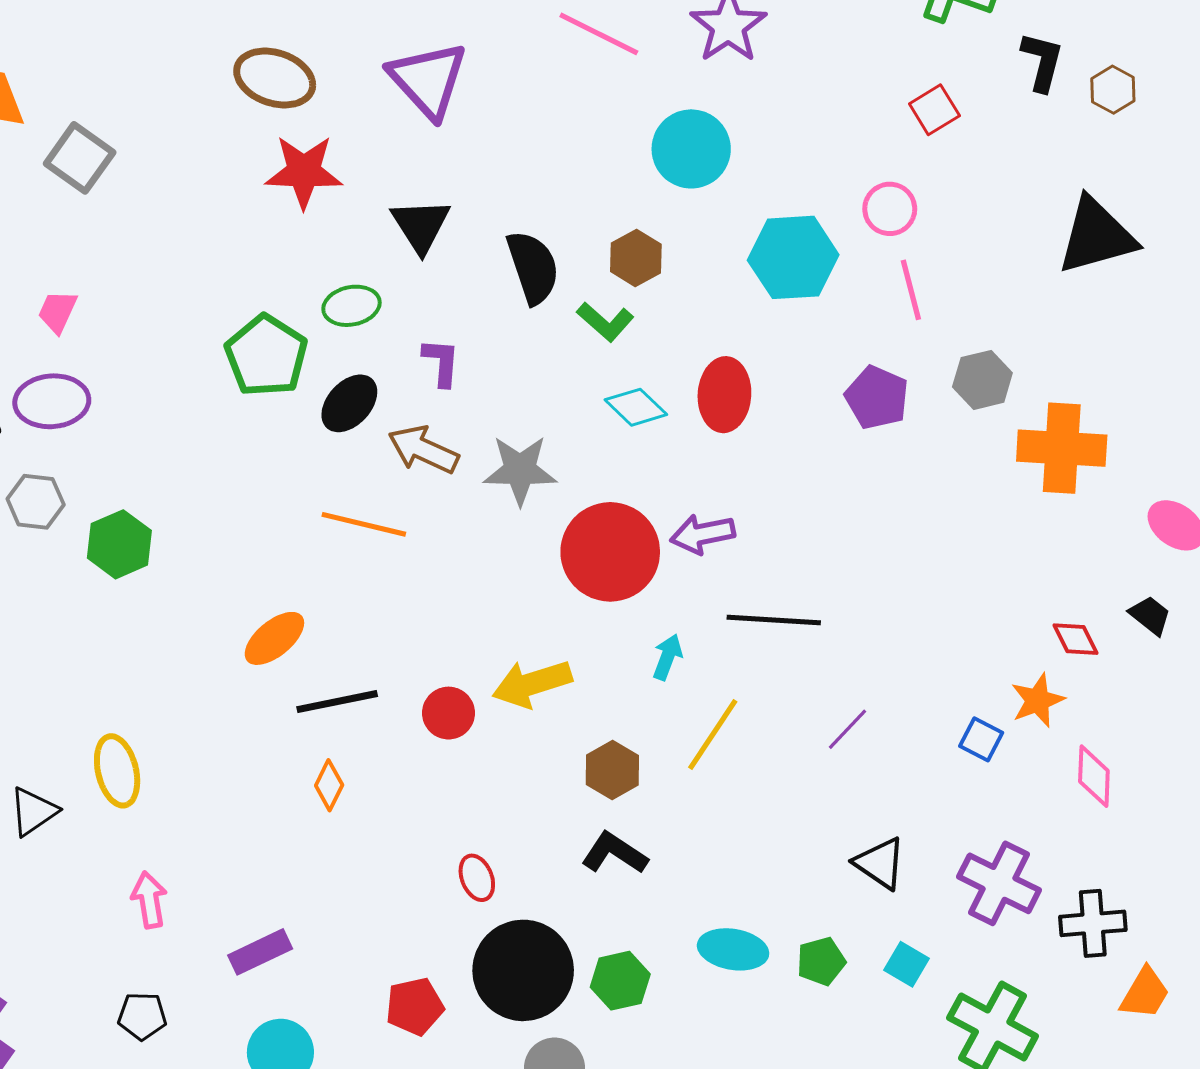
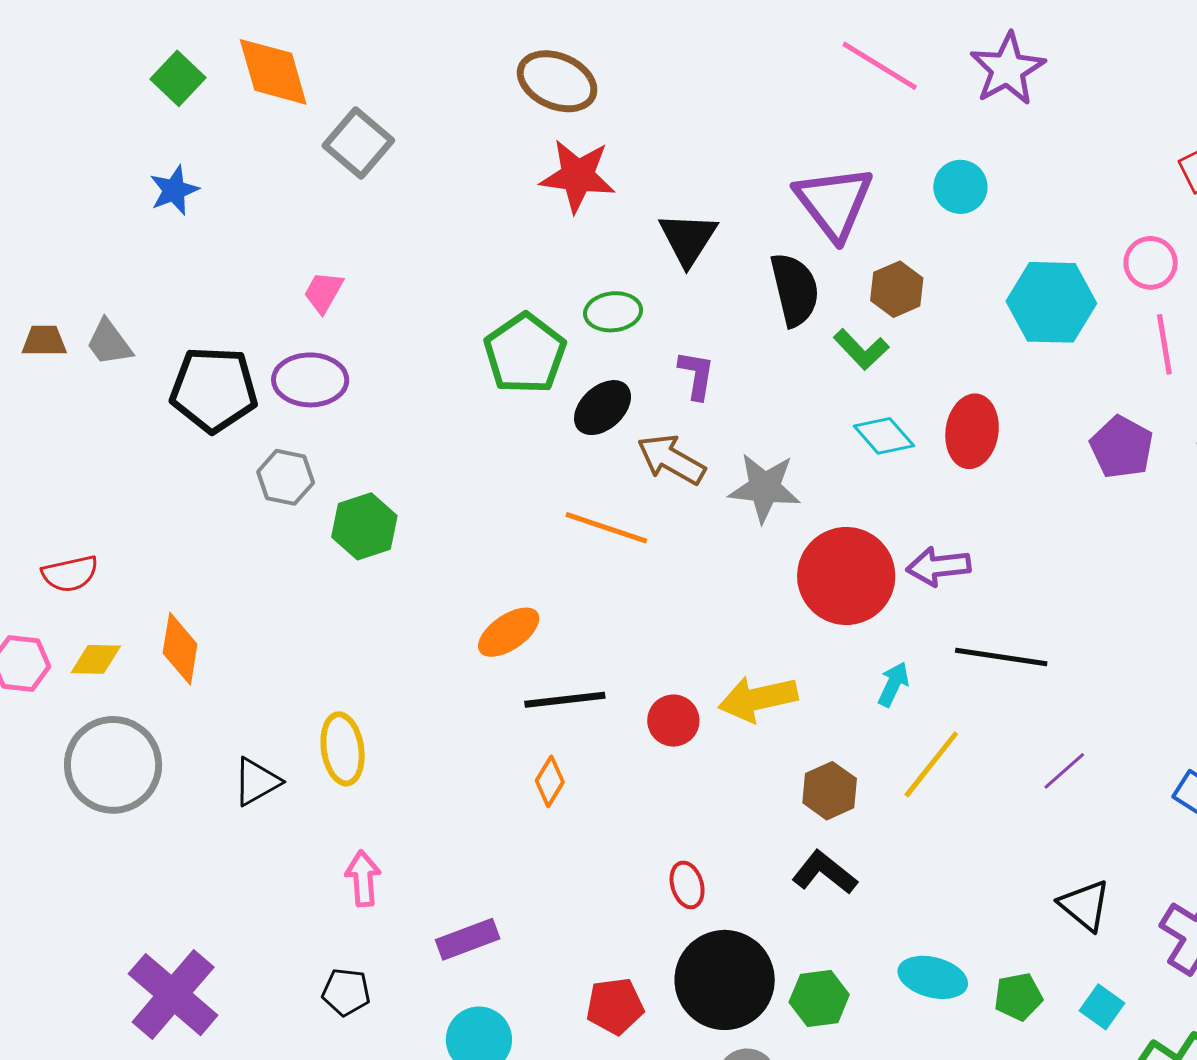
purple triangle: (428, 80) -> (834, 203), moved
cyan circle: (691, 149) -> (960, 187), size x0.7

